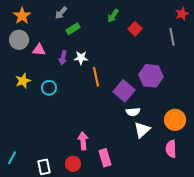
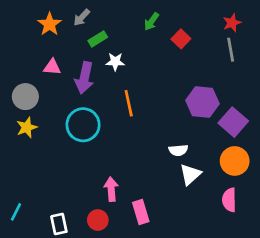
red star: (182, 14) -> (232, 23), moved
orange star: (22, 16) -> (50, 24), moved
gray circle: (19, 40) -> (25, 97), moved
purple arrow: (63, 58) -> (84, 78), size x1.6
white star: (81, 58) -> (115, 62), moved
yellow star: (23, 81) -> (27, 127), moved
cyan circle: (49, 88) -> (83, 125), moved, size x1.6
purple square: (124, 91) -> (233, 122), moved

